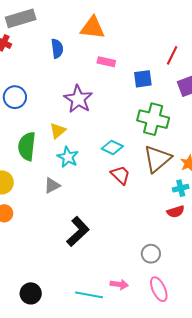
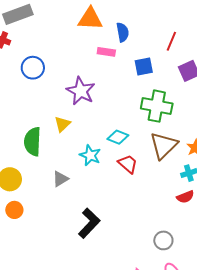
blue semicircle: (57, 49) -> (123, 32), moved
blue circle: (15, 97) -> (33, 68), moved
cyan star: (68, 157) -> (90, 155), moved

